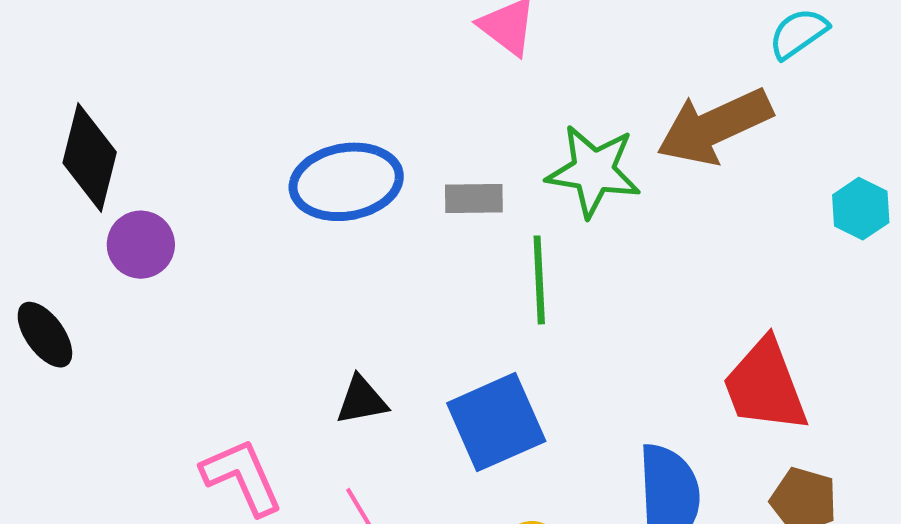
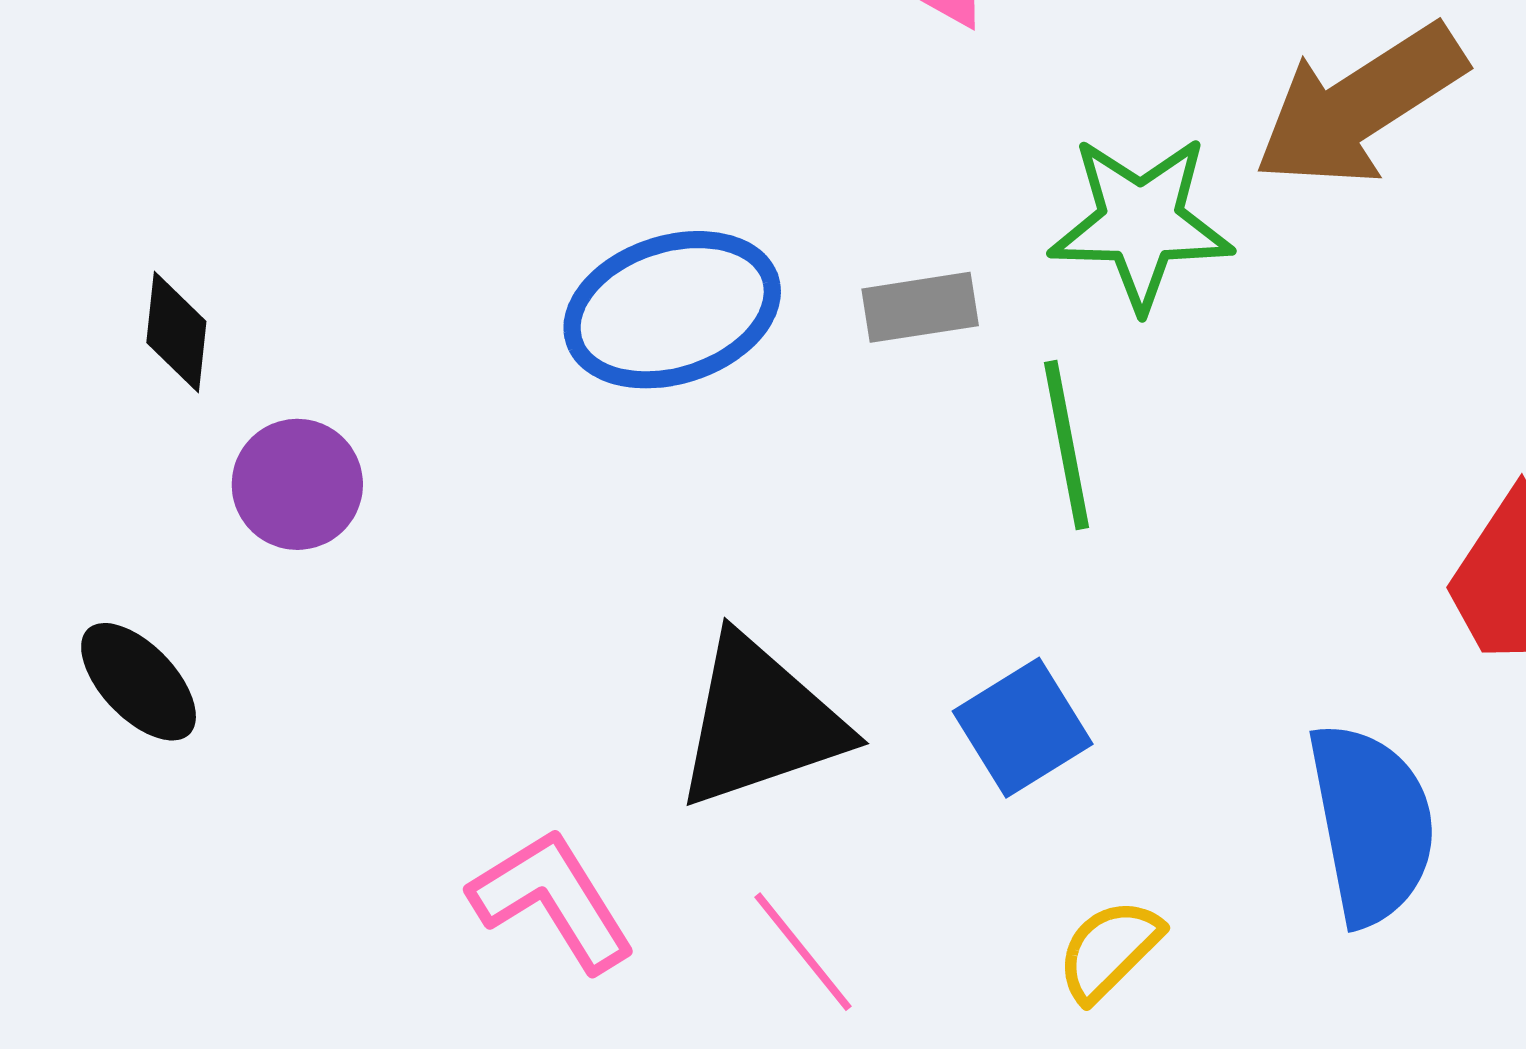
black diamond: (90, 157) -> (176, 332), size x0.6
black triangle: (362, 400) -> (760, 722), size x1.8
blue square: (496, 422) -> (1023, 728), size x0.7

